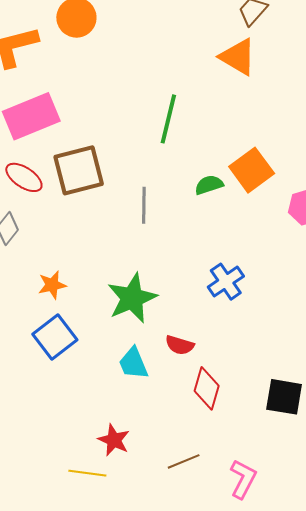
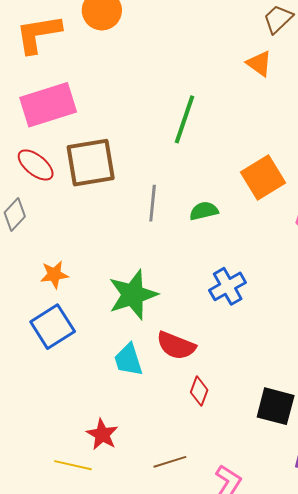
orange triangle: (238, 57) -> (259, 63), size x0.7
green semicircle: (209, 185) -> (204, 211), moved
red semicircle: (180, 345) -> (176, 346), size x1.4
red diamond: (207, 388) -> (199, 391), size x0.7

